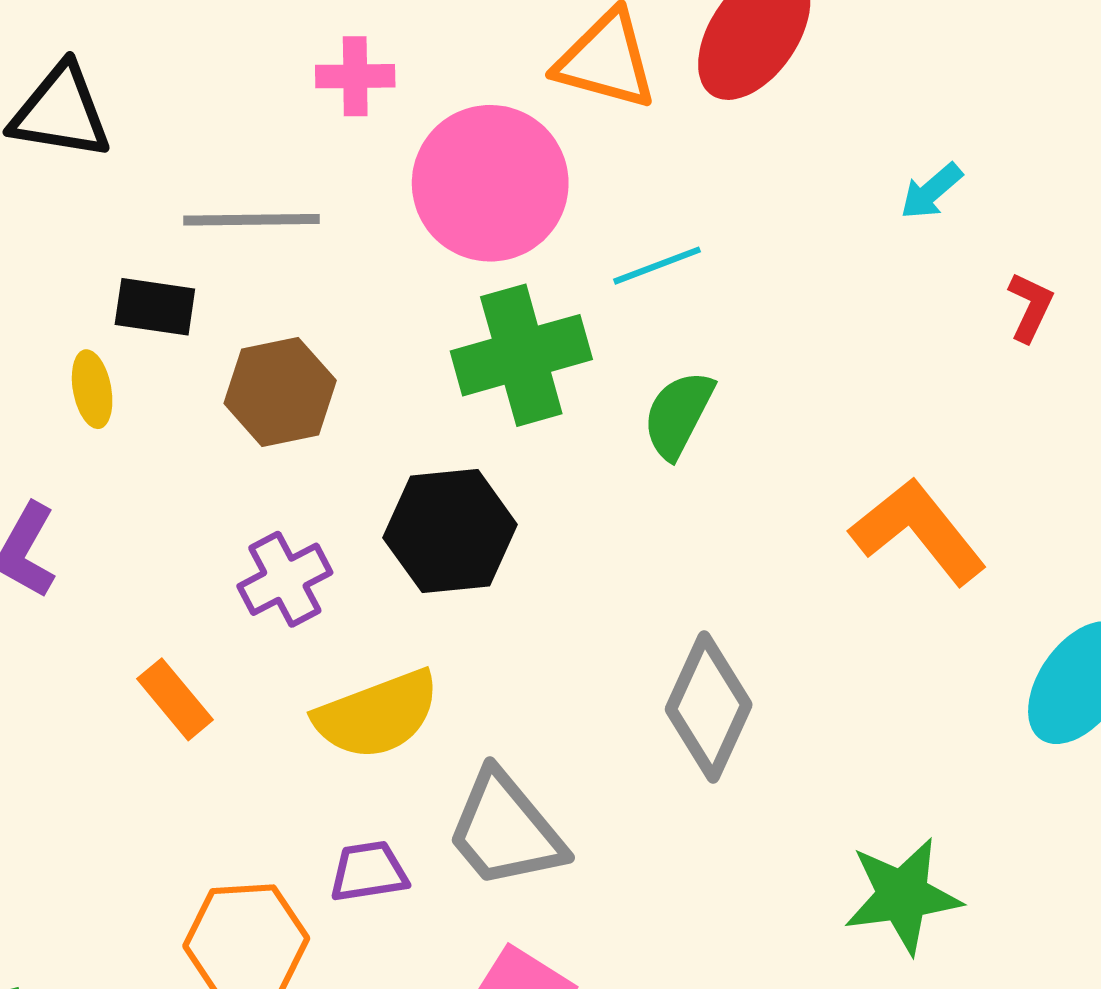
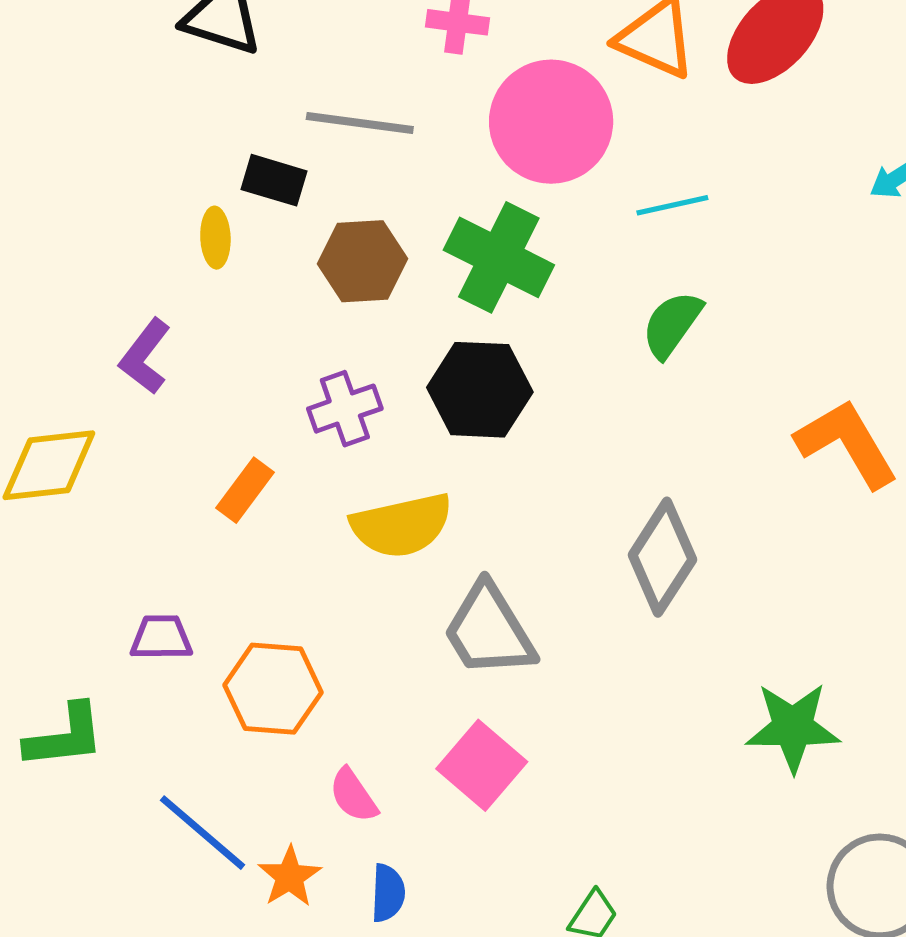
green cross: (521, 355) -> (499, 257), moved, turned 34
orange rectangle: (175, 699) -> (245, 490), turned 68
purple trapezoid: (369, 872) -> (161, 638), moved

